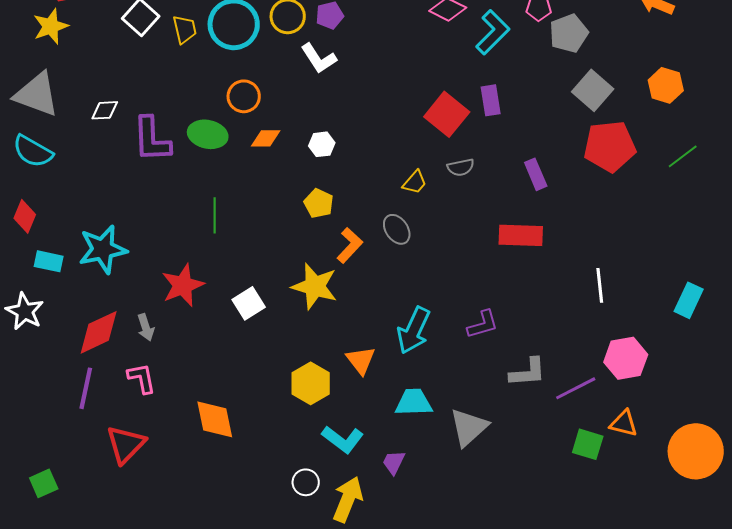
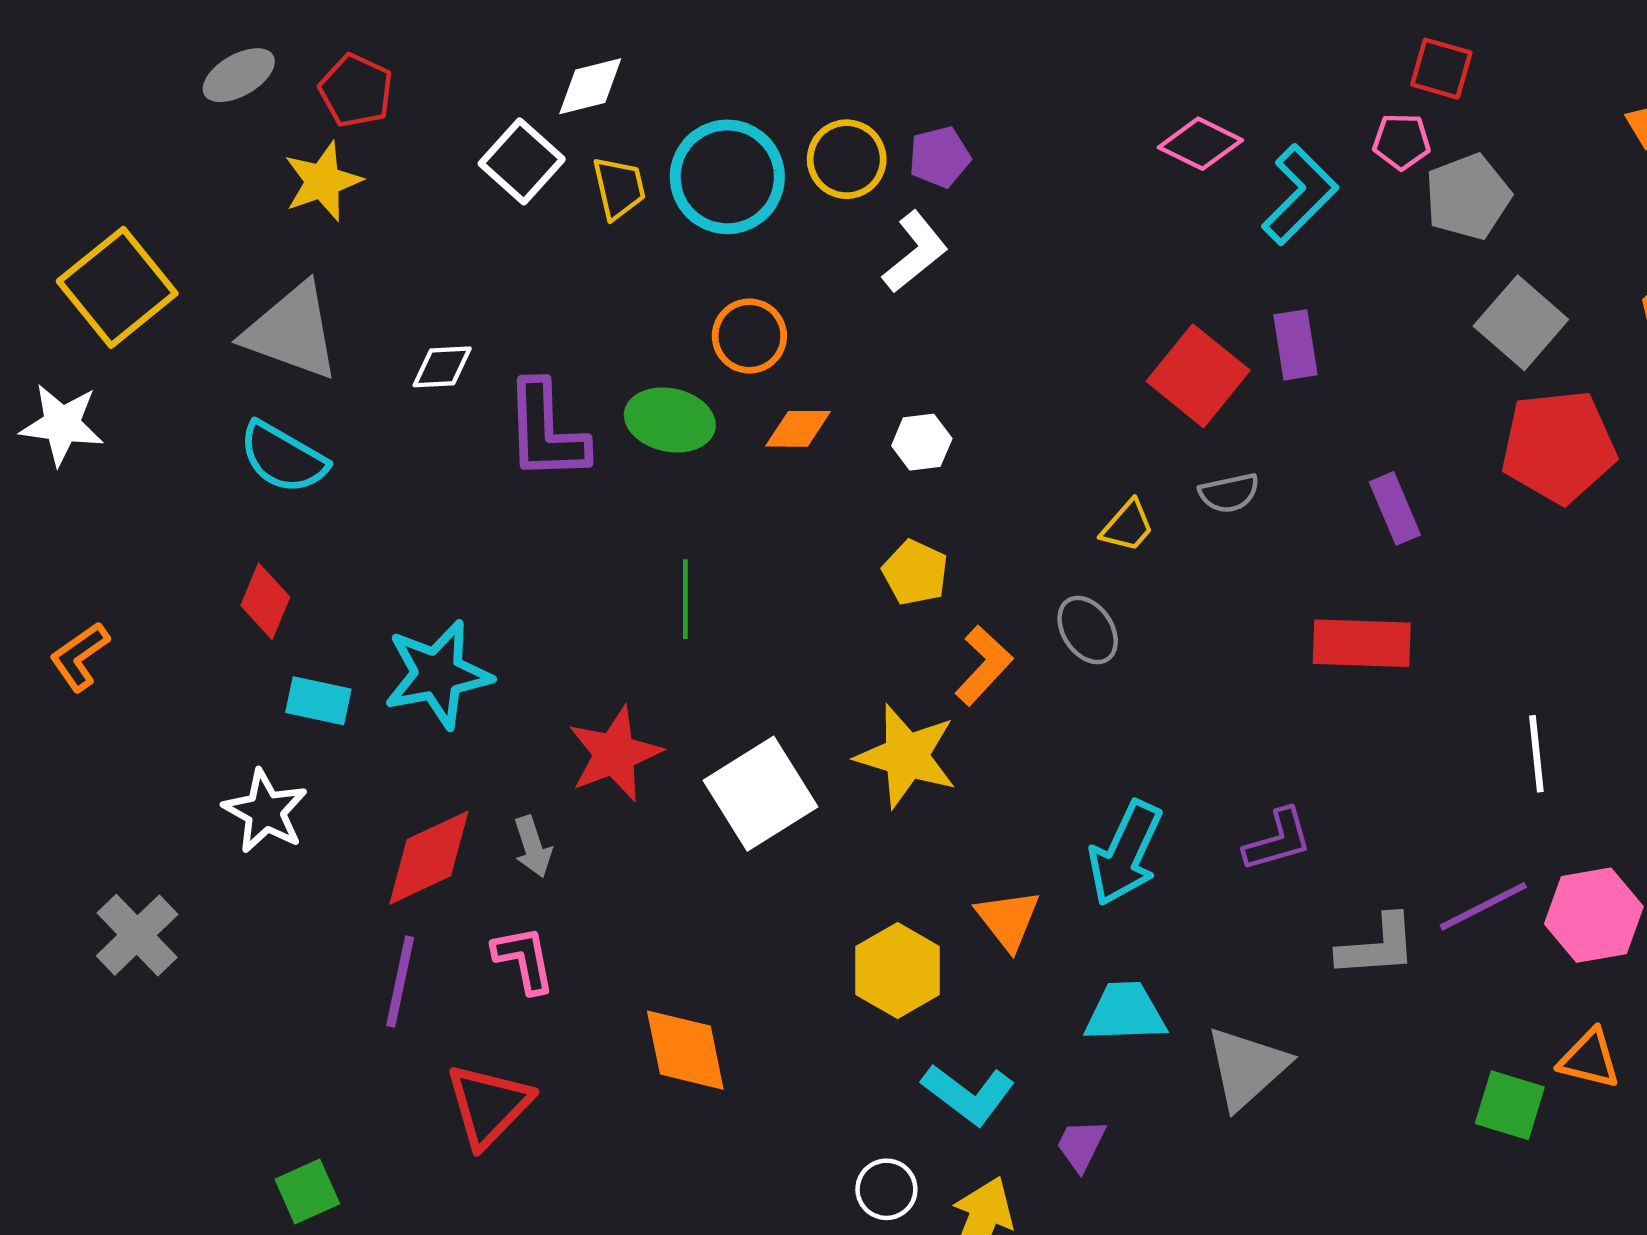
white L-shape: (319, 58) -> (915, 252), turned -96
white square: (249, 303) -> (760, 794), size x1.5
purple line: (576, 388) -> (1483, 906), moved

